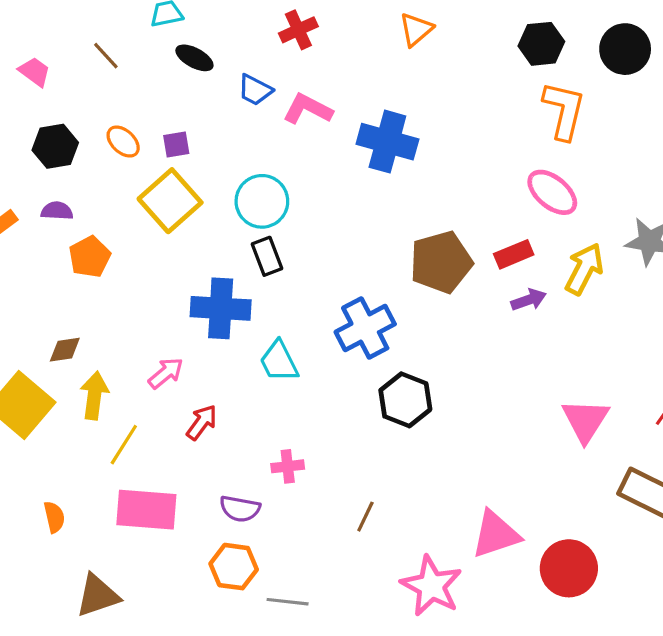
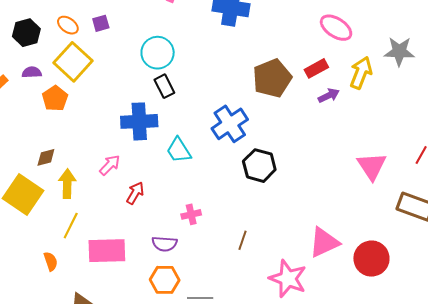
yellow square: (170, 201) -> (73, 62), moved
yellow line: (124, 445) -> (71, 226), moved

